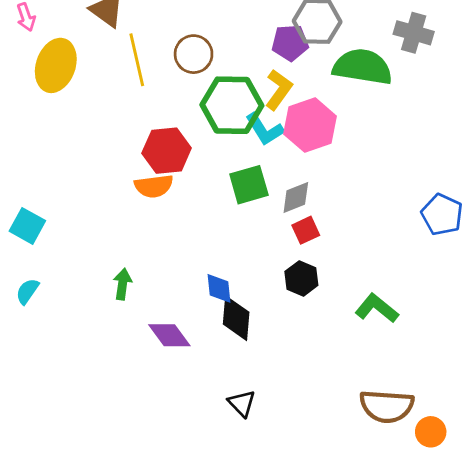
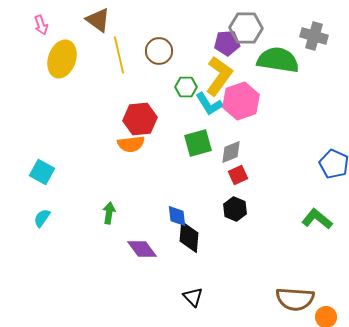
yellow L-shape: (279, 90) -> (219, 76), size x1.4
green hexagon: (232, 105) -> (186, 87), size x0.5
green L-shape: (377, 308) -> (317, 219), moved

